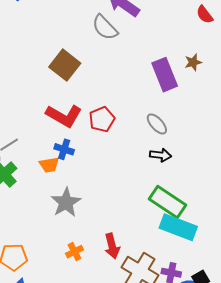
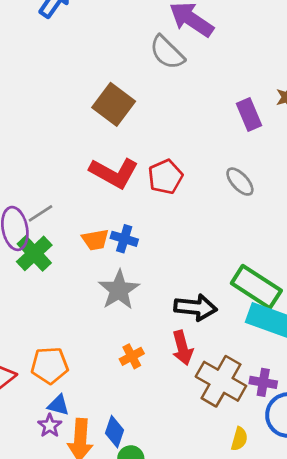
purple rectangle: (165, 75) -> (249, 115), size x0.7
blue cross: (64, 149) -> (124, 239), moved
black arrow: (161, 155) -> (196, 307), moved, size x1.4

